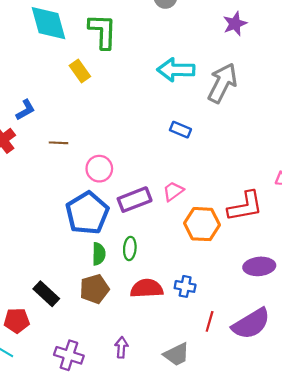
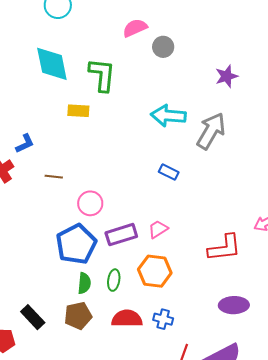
yellow rectangle: (80, 71) -> (78, 111), turned -55
orange hexagon: (202, 224) -> (155, 271), moved

